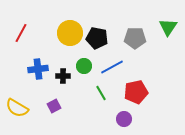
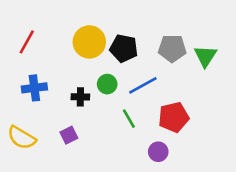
green triangle: (168, 27) -> (205, 56), moved
blue cross: (38, 69) -> (34, 88), moved

